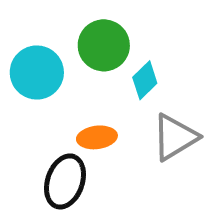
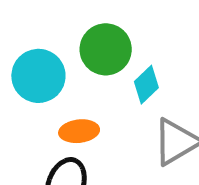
orange ellipse: (97, 137) -> (79, 131), moved

